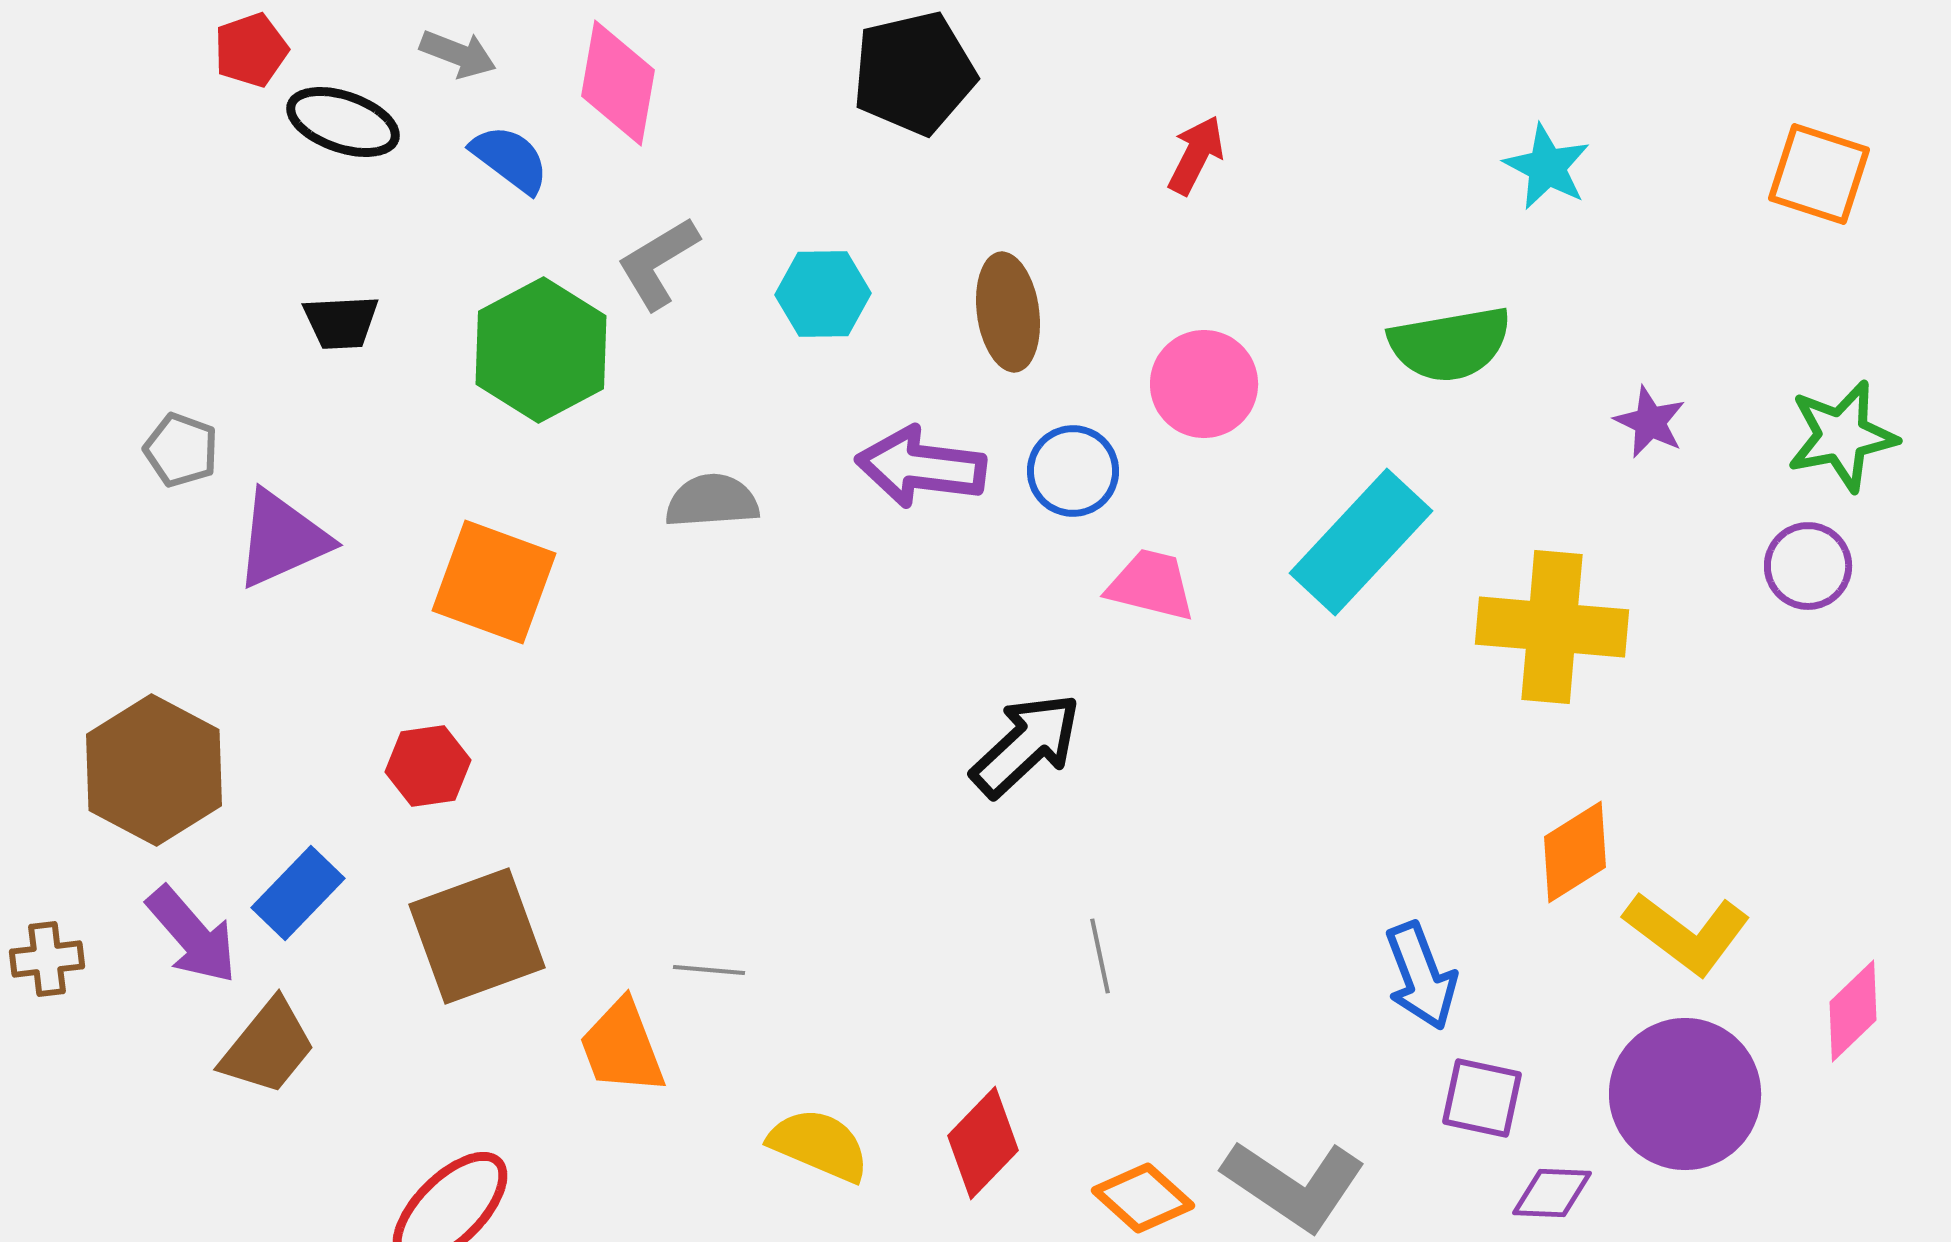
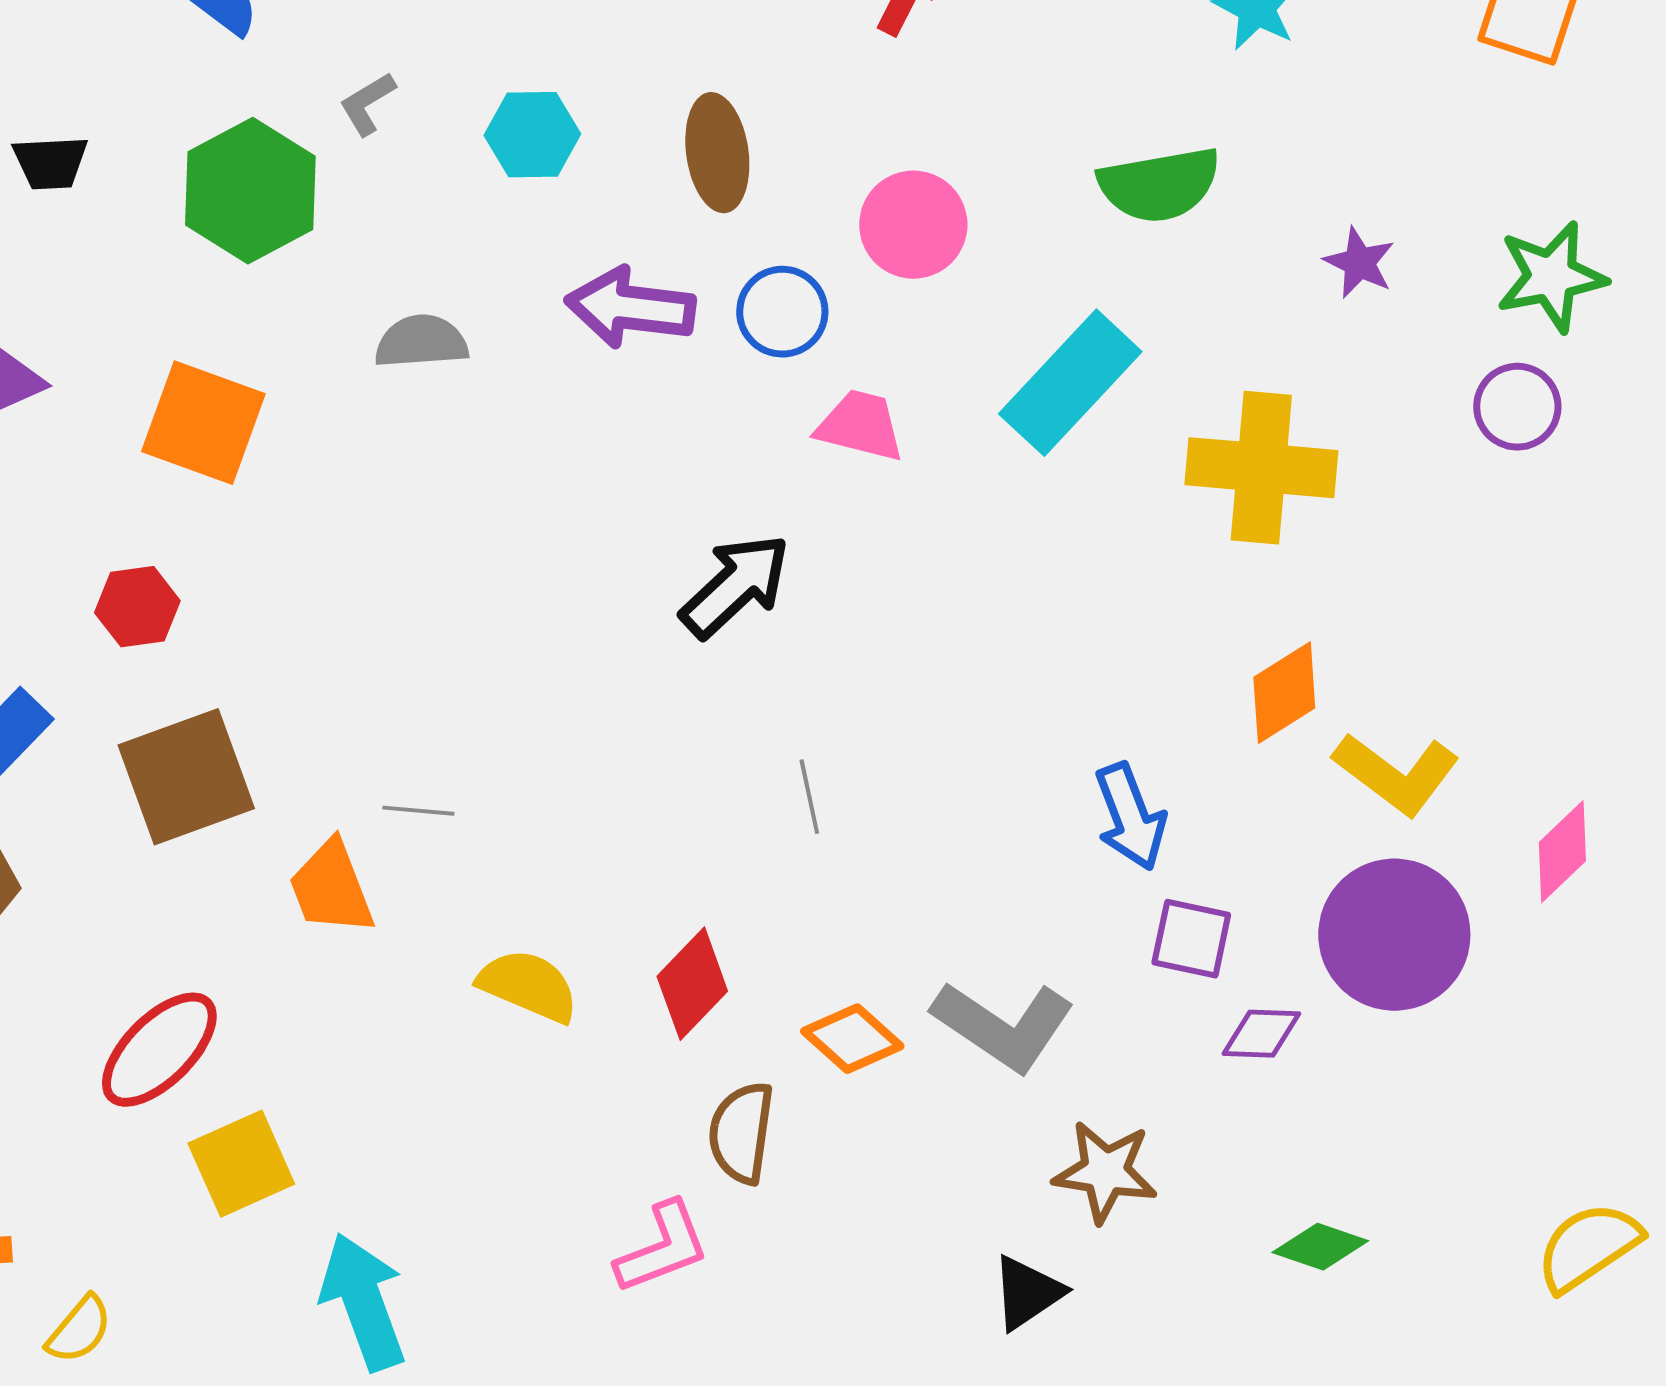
gray L-shape: (658, 263) -> (367, 104), size x0.7

